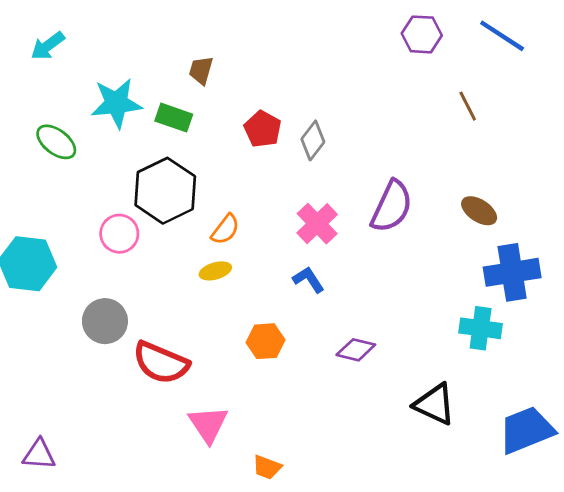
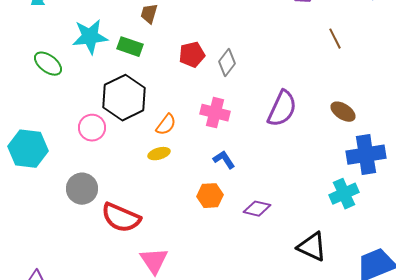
red pentagon: (263, 129) -> (192, 55), turned 30
pink cross: (317, 224) -> (215, 113), moved, turned -32
cyan cross: (481, 328) -> (344, 194), turned -32
orange hexagon: (266, 341) -> (210, 196), moved

